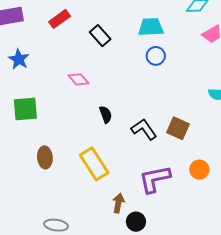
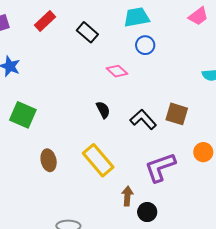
pink diamond: (78, 79) -> (117, 71), moved
green square: (25, 109) -> (23, 115), turned 36

